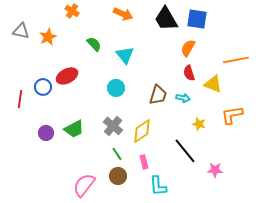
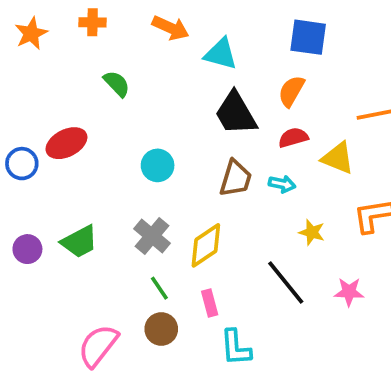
orange cross: (72, 11) -> (92, 22), moved, turned -32
black trapezoid: (166, 19) -> (236, 113), moved
orange star: (48, 37) -> (31, 33), moved
cyan triangle: (125, 55) -> (221, 54), moved, turned -36
red semicircle: (189, 73) -> (293, 138), turned 91
pink star: (215, 170) -> (349, 292), moved

